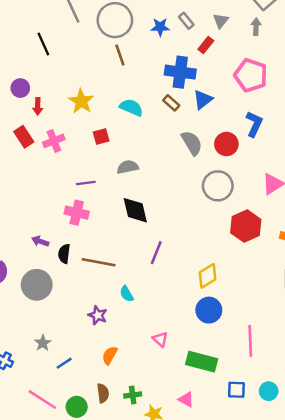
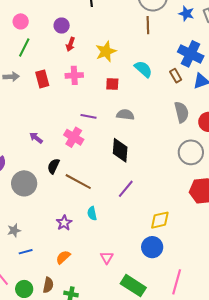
red rectangle: (24, 137) -> (42, 79), moved
purple arrow: (40, 241) -> (36, 138), moved

